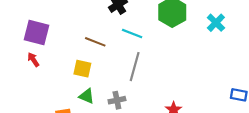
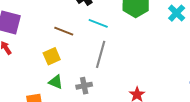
yellow square: (82, 69) -> (52, 56), turned -36

